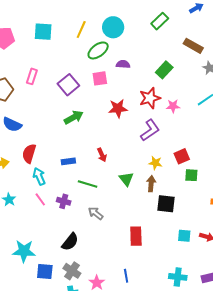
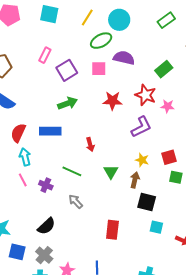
purple semicircle: (123, 64) -> (124, 58), size x1.5
pink rectangle: (32, 76) -> (45, 55), moved
red star: (150, 98) -> (146, 95), turned 30
blue rectangle: (68, 161) -> (50, 131), moved, size x1.5
cyan square: (184, 236) -> (156, 227), moved

